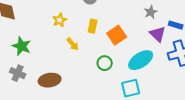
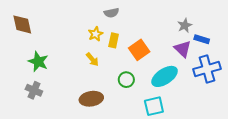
gray star: (151, 12) -> (185, 25), moved
yellow star: (60, 20) -> (96, 34), moved
brown ellipse: (50, 80) -> (91, 99), moved

